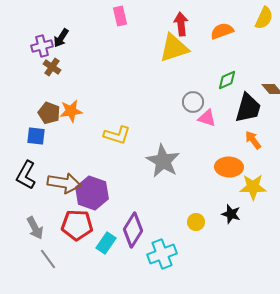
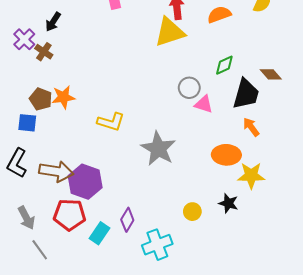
purple cross: (42, 46) -> (24, 39), moved, turned -30
purple diamond: (133, 230) -> (127, 220), size x0.7

